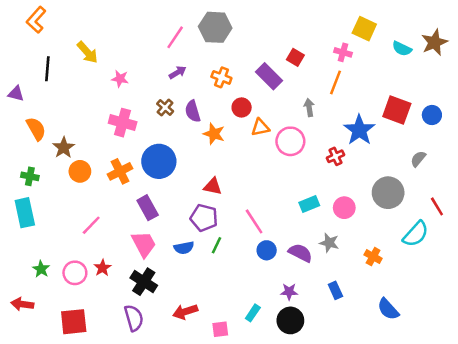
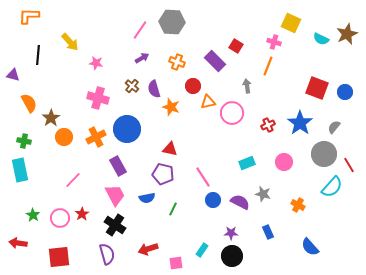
orange L-shape: (36, 20) -> (29, 16), turned 50
blue star: (359, 130) -> (300, 123), moved
gray circle: (388, 193) -> (324, 154), moved
pink circle: (344, 208) -> (284, 162), moved
green line: (216, 245) -> (173, 209), moved

